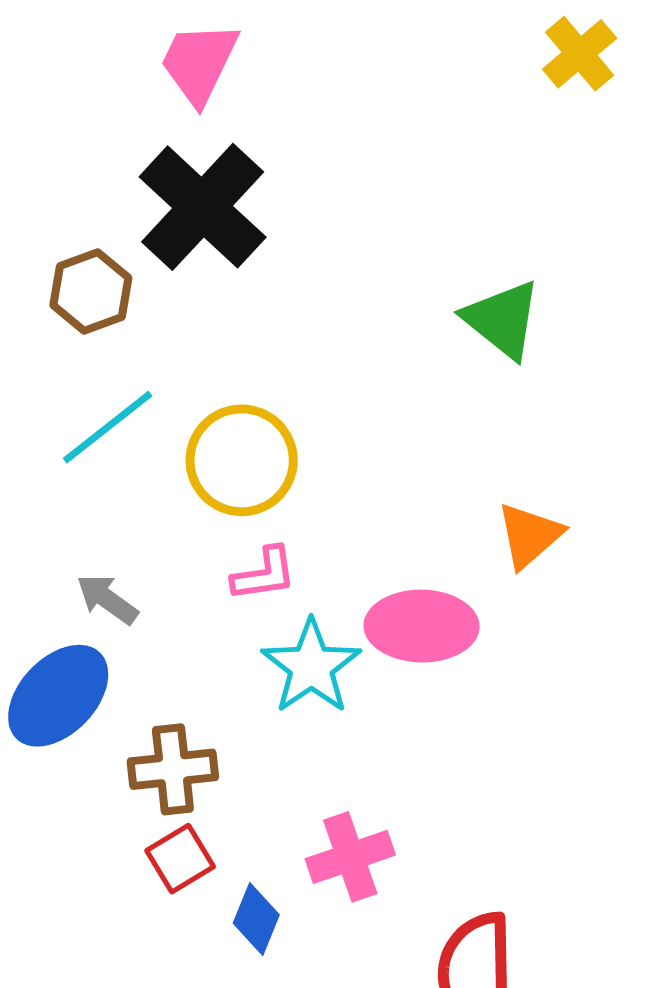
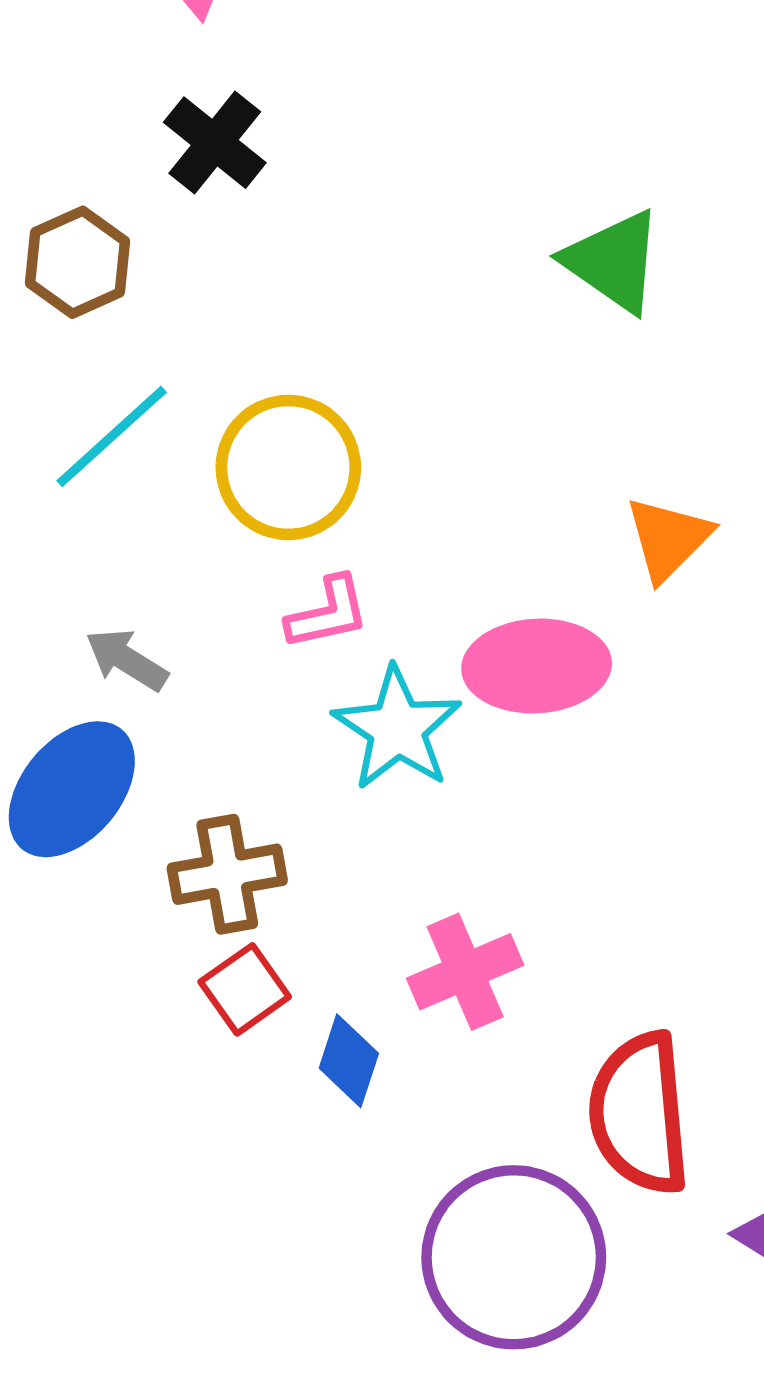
black cross: (203, 207) -> (215, 143), size x0.6

